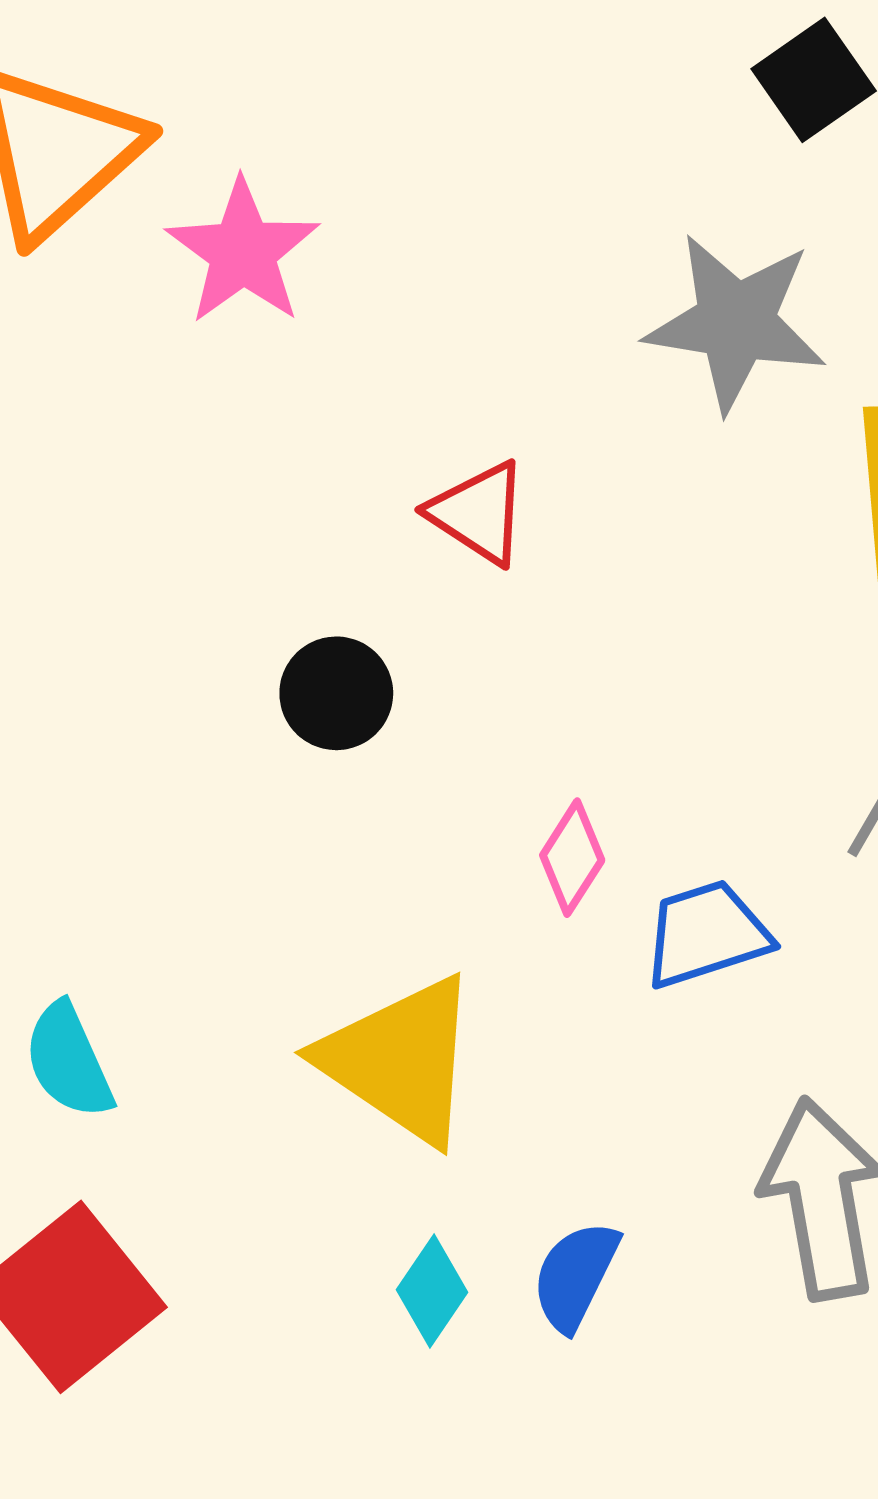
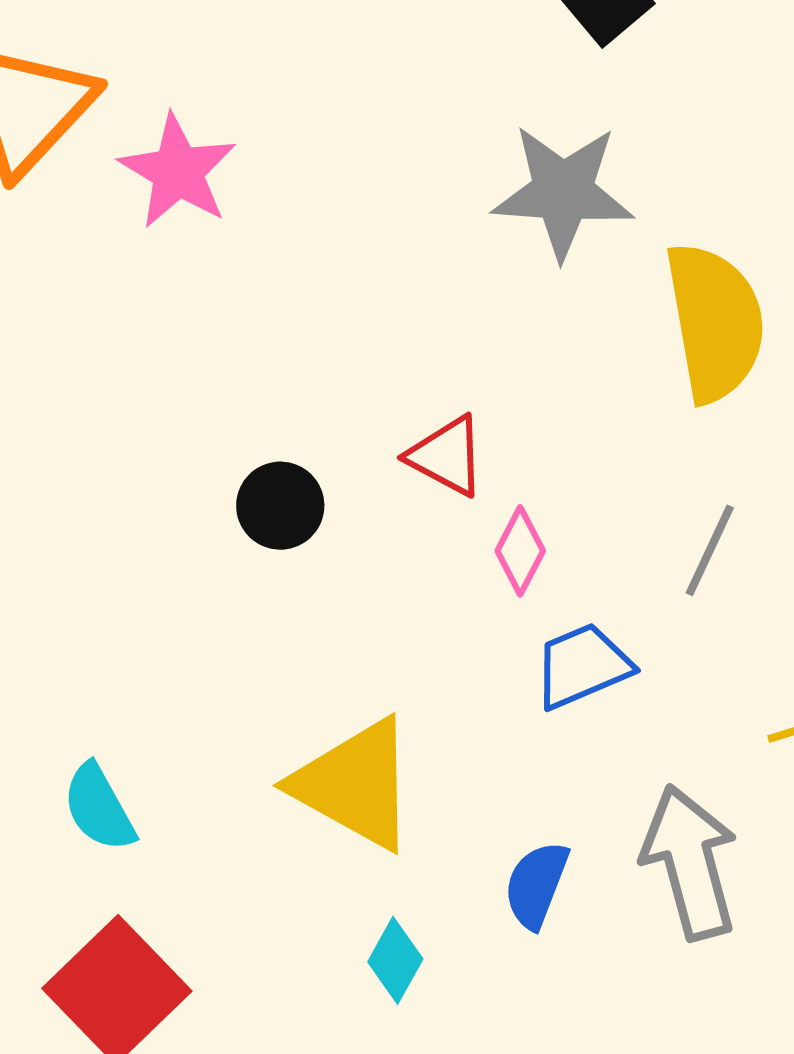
red triangle: (479, 513) -> (447, 456), moved
pink diamond: (572, 858) -> (520, 551), moved
blue semicircle: (575, 1276) -> (536, 885), moved

